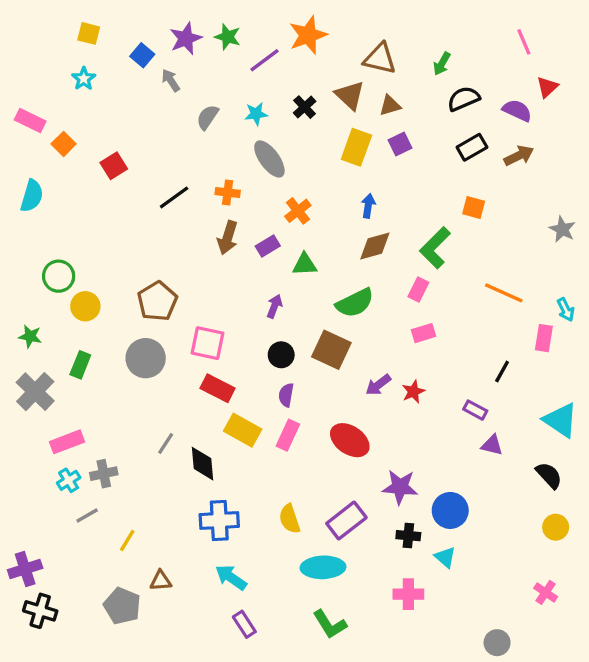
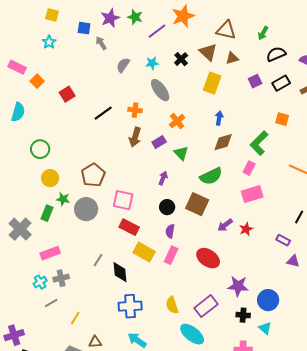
blue square: (142, 55) -> (84, 28), turned -32
purple square: (400, 144) -> (255, 81), moved
green triangle: (305, 264) -> (181, 153), turned 49
green circle: (59, 276) -> (40, 149), moved
pink rectangle: (423, 333) -> (252, 194), size x1.5
green star: (30, 336) -> (63, 199), moved
pink rectangle: (67, 442) -> (50, 253), moved
cyan ellipse: (323, 567) -> (192, 334), turned 40

